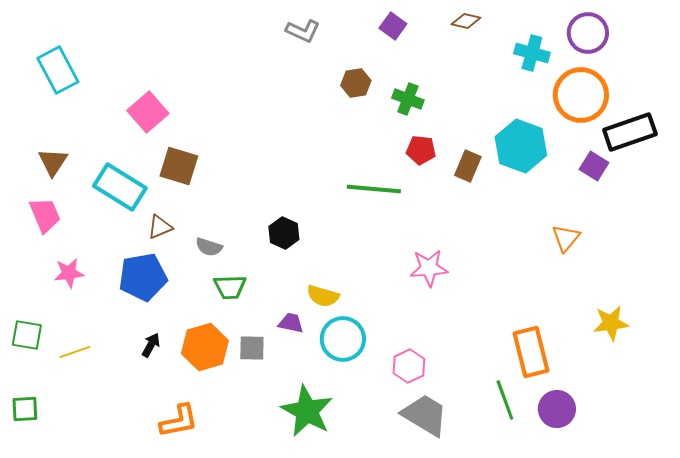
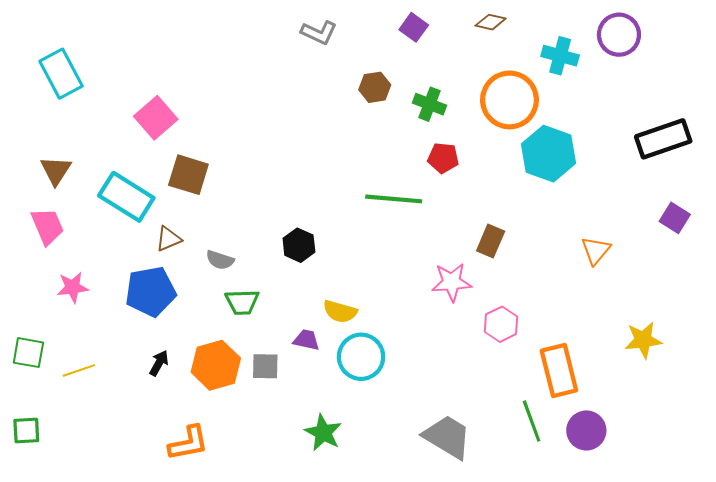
orange circle: (581, 95) -> (510, 100), moved
brown rectangle: (468, 166) -> (491, 241), moved
purple square: (594, 166) -> (675, 218), moved
pink hexagon: (409, 366) -> (501, 324), moved
green star: (307, 411) -> (323, 433), size x0.7

